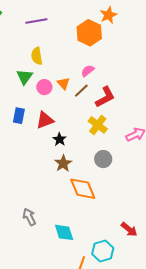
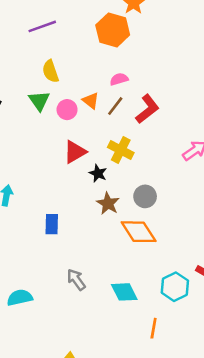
pink semicircle: (88, 71) -> (119, 79), turned 32
blue rectangle: (19, 116) -> (52, 224), moved
yellow cross: (98, 125) -> (121, 150), moved
gray circle: (103, 159) -> (145, 196), moved
cyan hexagon: (103, 251) -> (175, 287), moved

